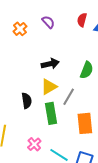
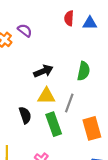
purple semicircle: (48, 22) -> (25, 30), moved
yellow triangle: (49, 87) -> (46, 96), turned 42

